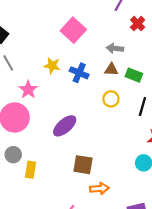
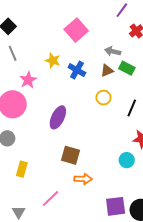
brown triangle: (111, 70) -> (107, 70), turned -32
green rectangle: (134, 75) -> (127, 68), moved
purple ellipse: (65, 126) -> (58, 117), turned -30
yellow rectangle: (30, 170) -> (22, 169), moved

